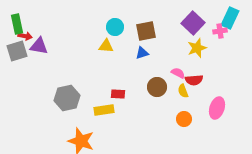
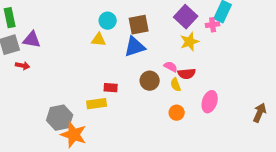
red arrow: (25, 36) -> (23, 66), moved
blue triangle: (142, 53) -> (135, 47), size x1.6
gray hexagon: (67, 98) -> (60, 118), moved

